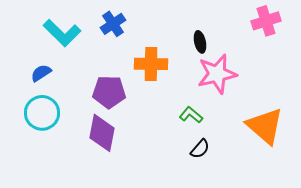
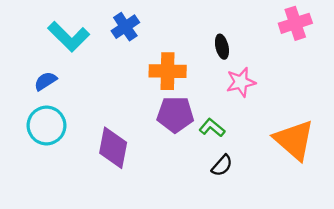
pink star: (217, 74) -> (241, 82), size x0.7
purple pentagon: (109, 92) -> (175, 114), moved

